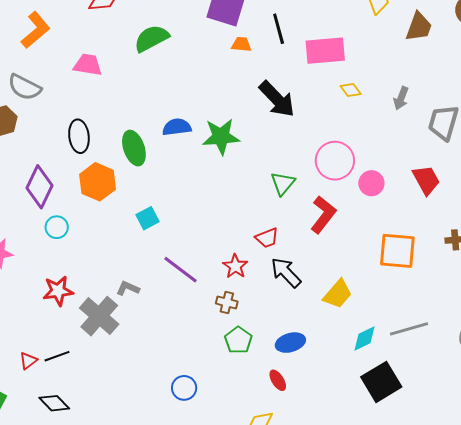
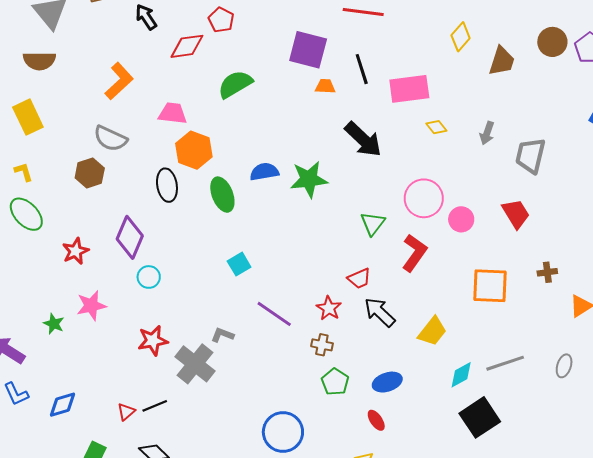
orange hexagon: (98, 182) -> (194, 150), moved
blue circle: (184, 388) -> (283, 432), size x1.6

